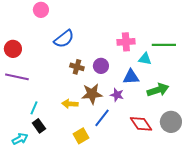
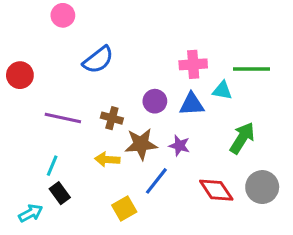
brown cross: (77, 67) -> (112, 118), moved
purple line: (17, 77) -> (63, 118), moved
blue triangle: (131, 77) -> (192, 104), moved
green arrow: (158, 90) -> (242, 138), turned -40

